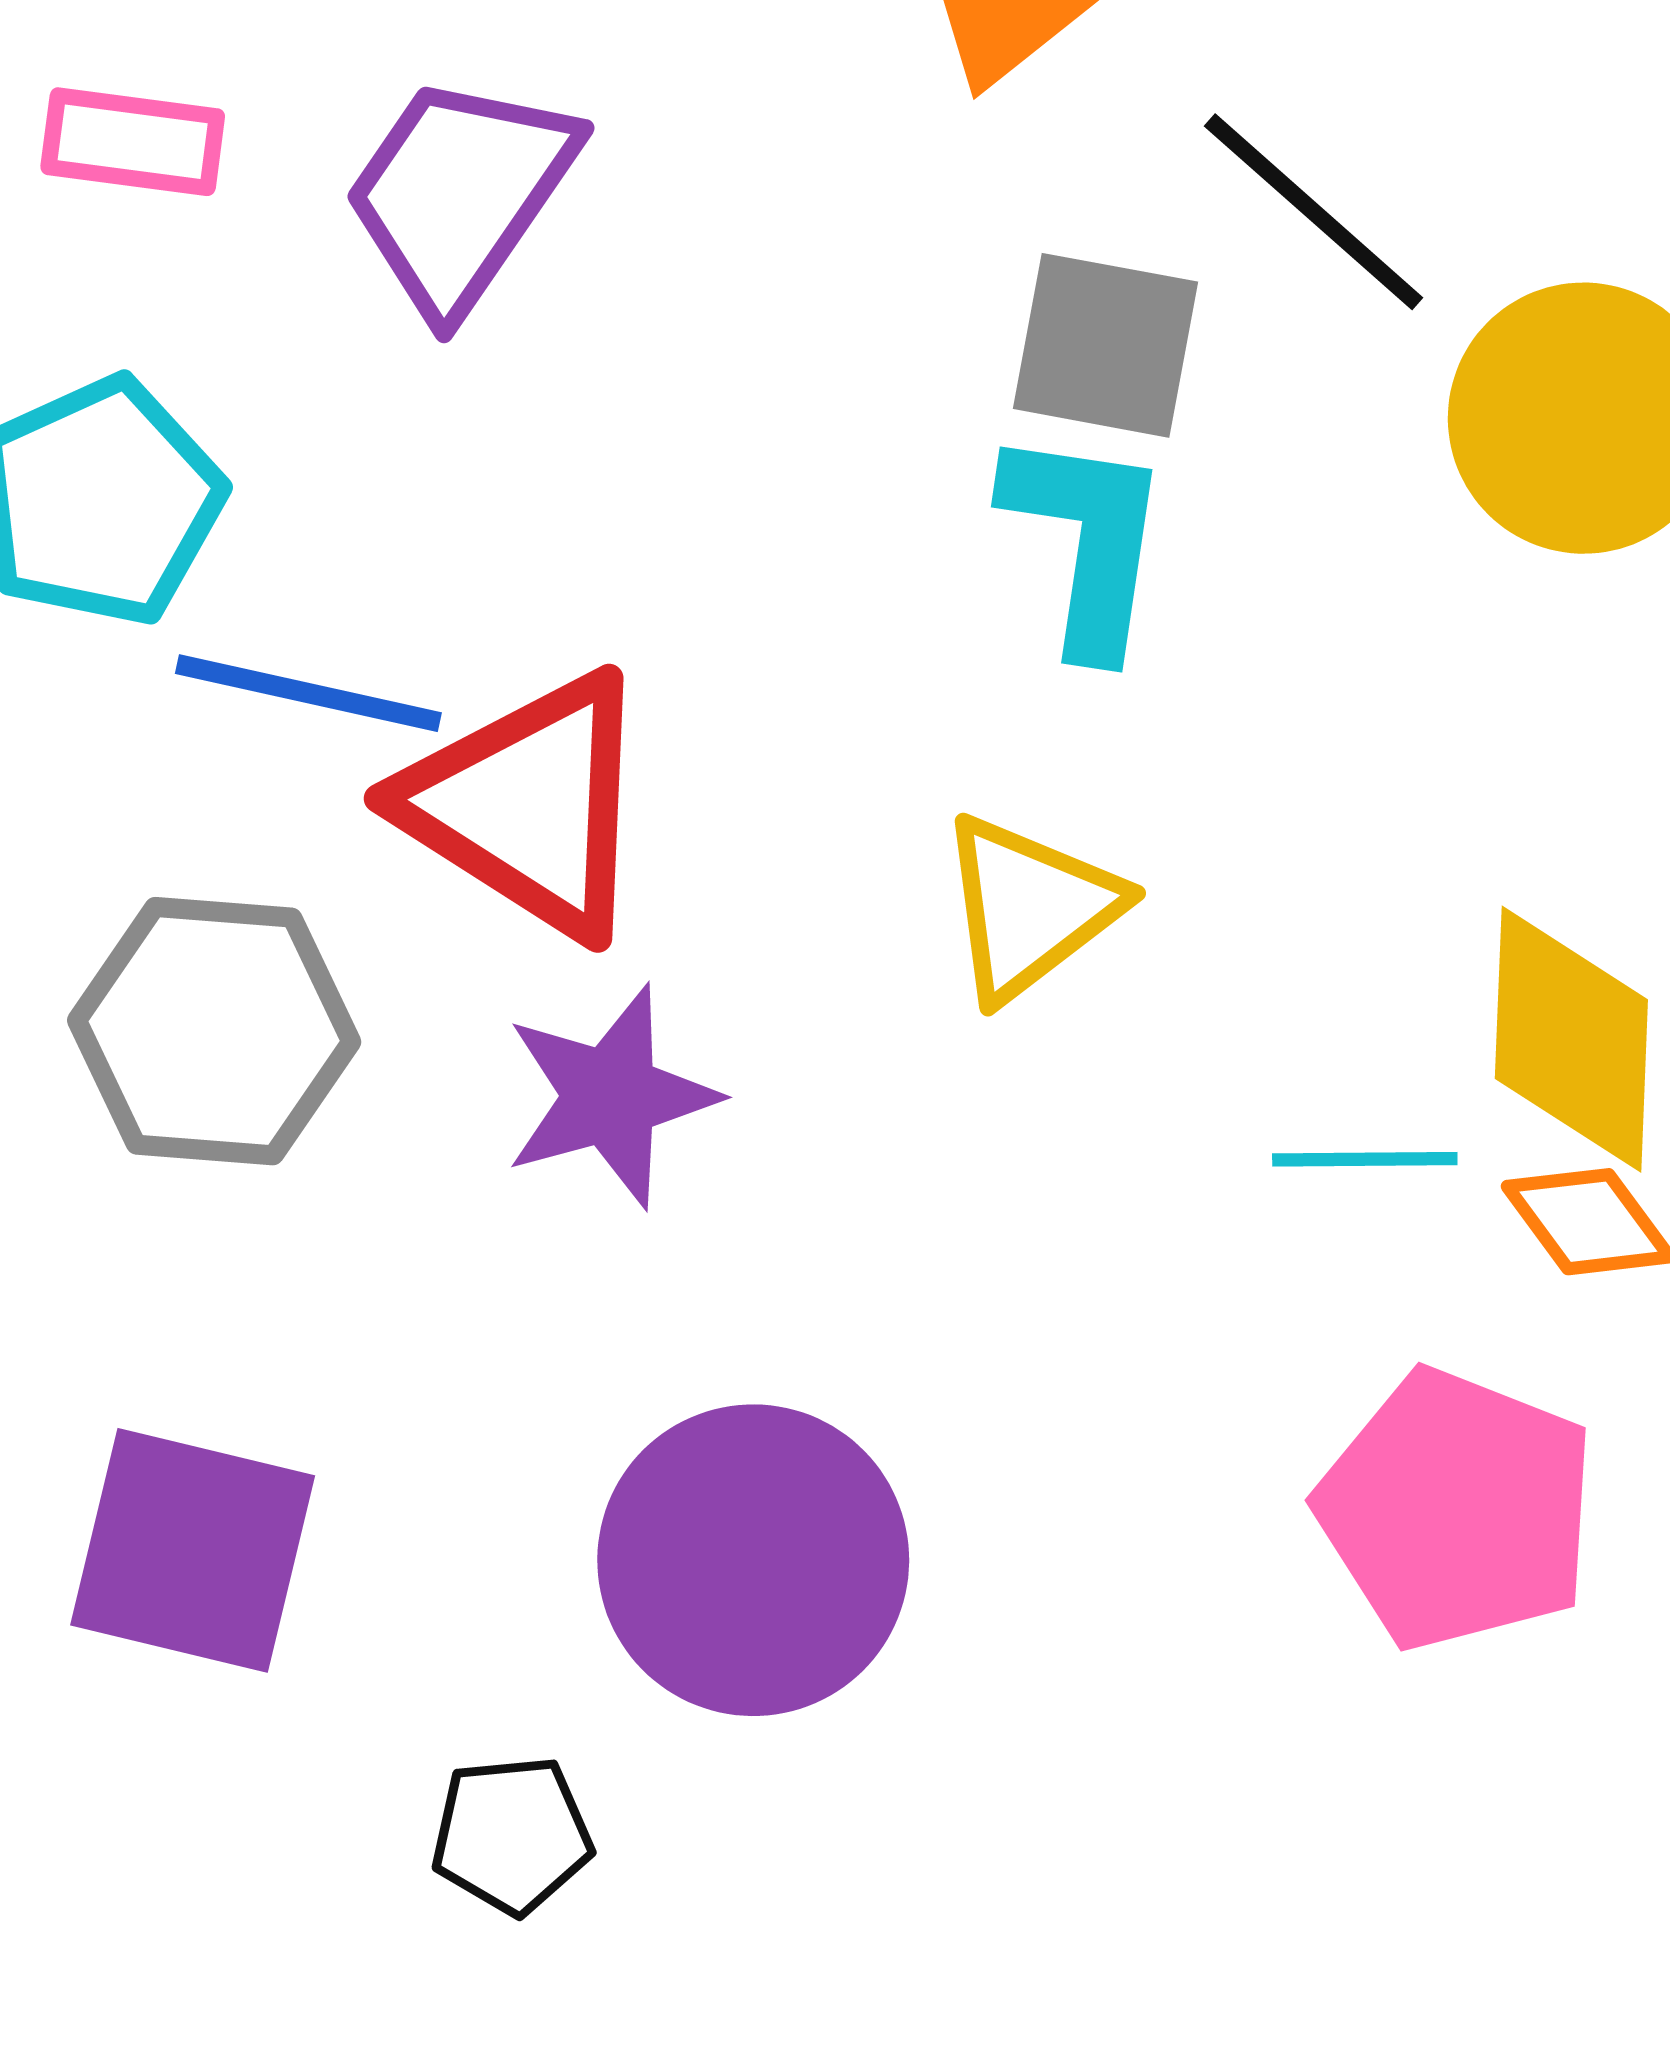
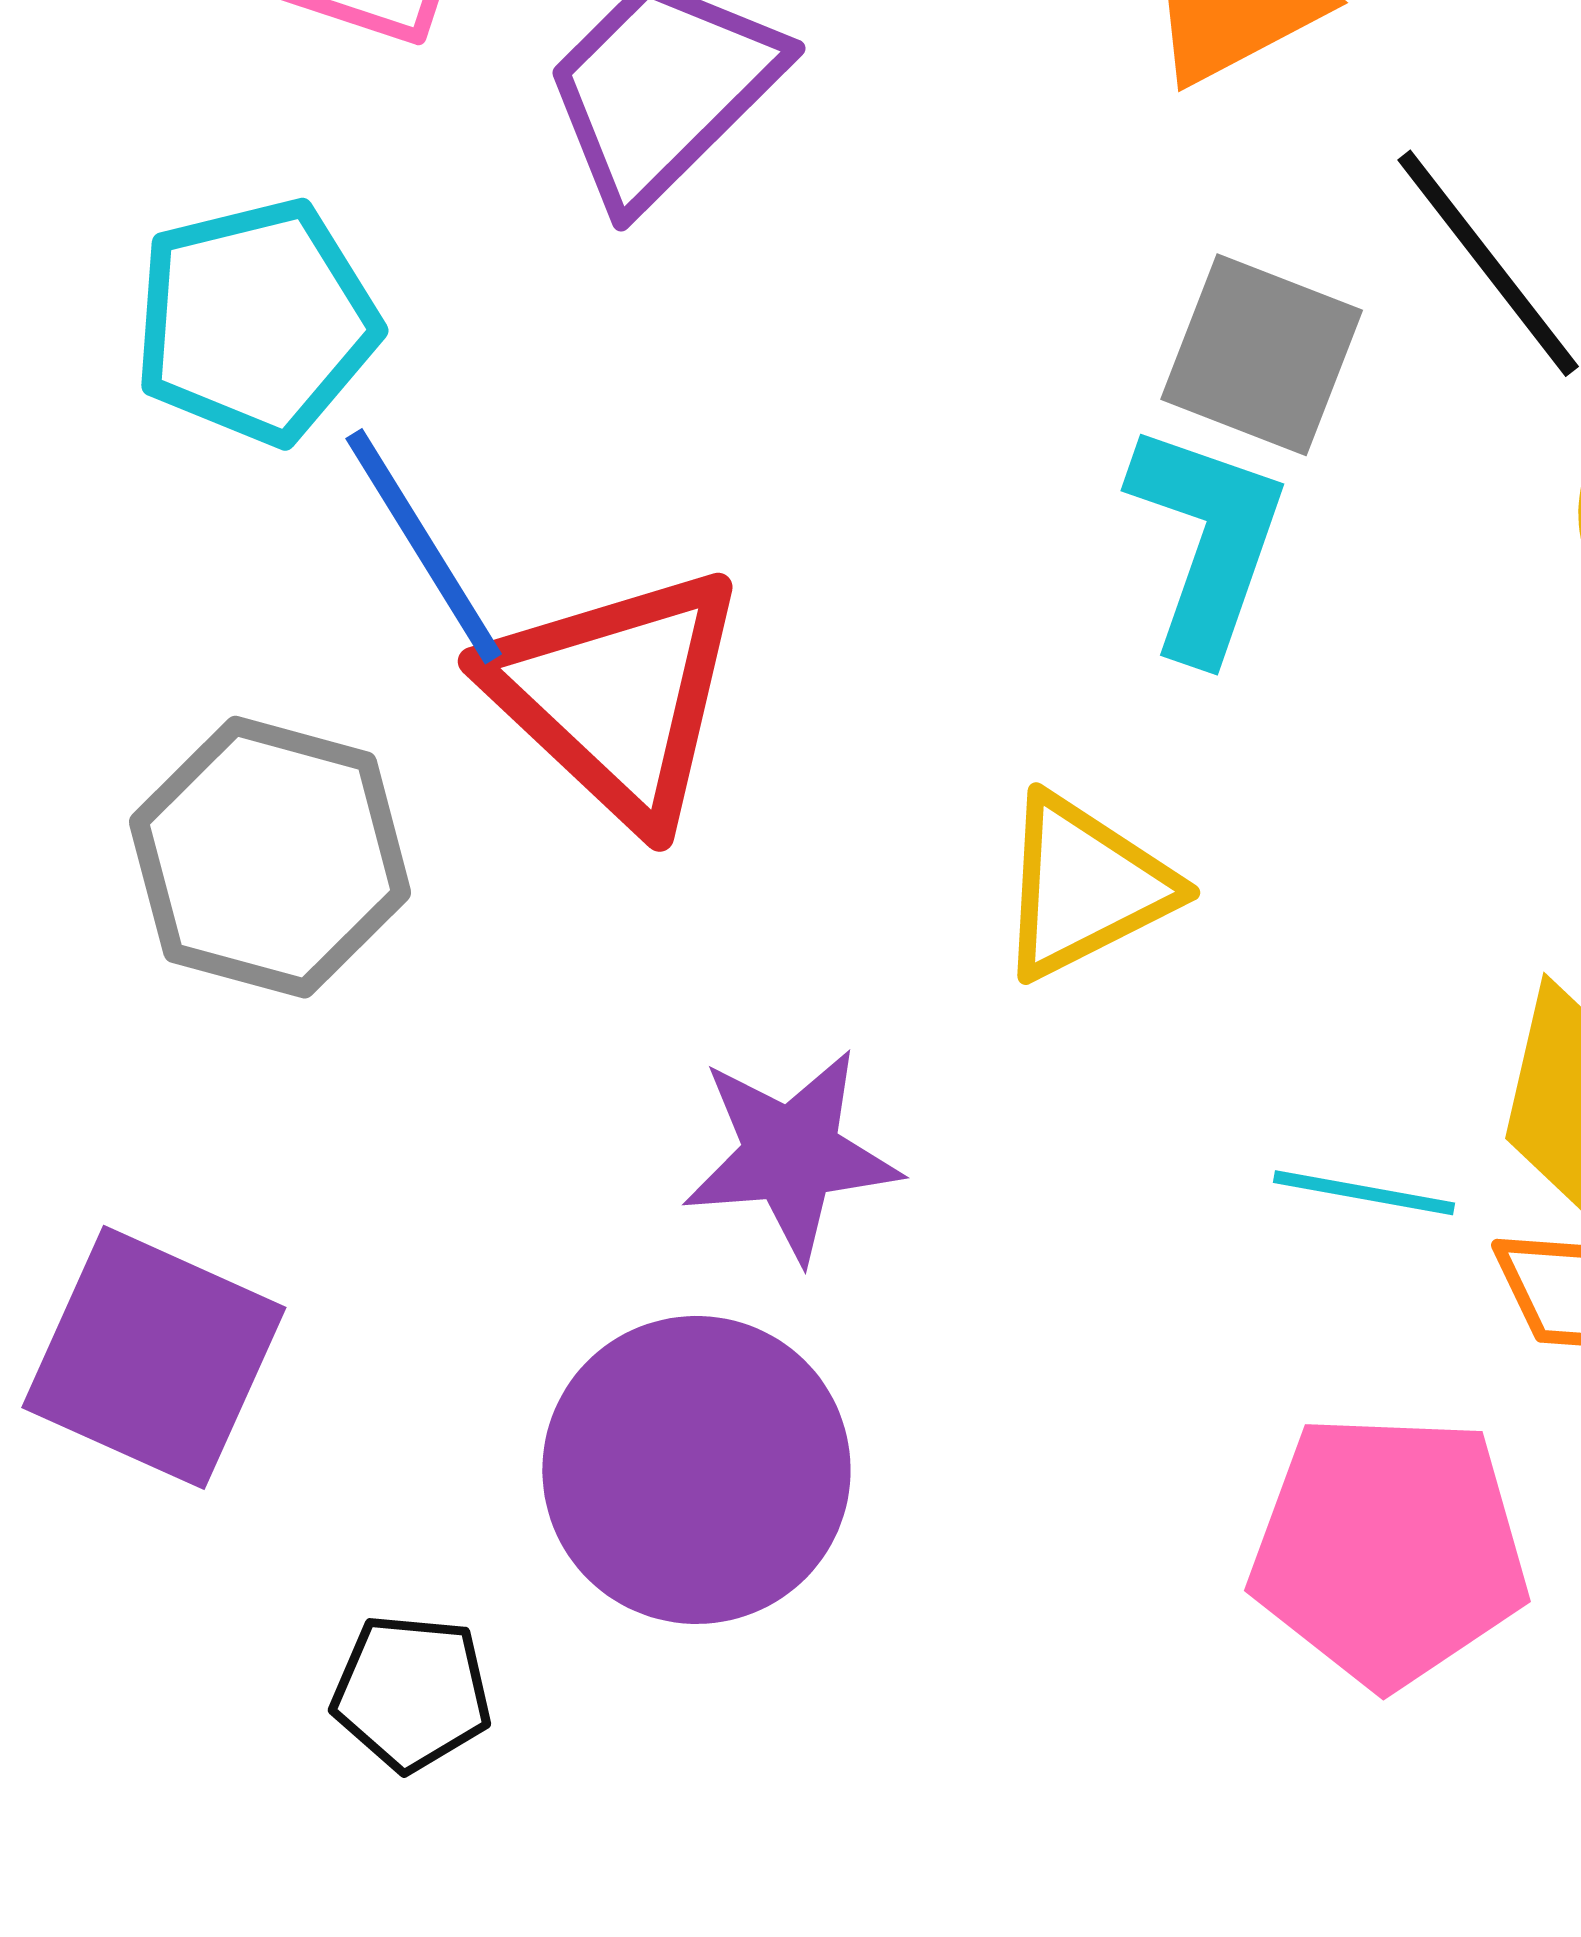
blue line: (308, 693) -> (424, 546), turned 35
purple star: (610, 1096) -> (791, 1155), moved
pink pentagon: (1457, 1509) -> (1389, 1550), turned -30

